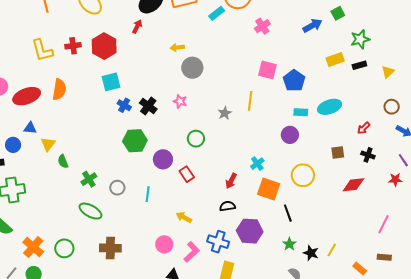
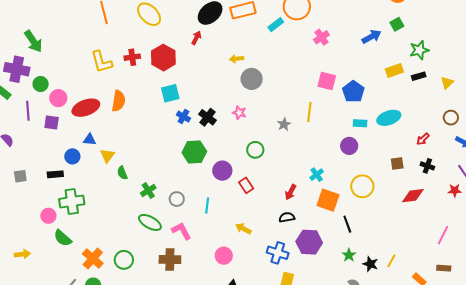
pink L-shape: (192, 252) -> (181, 231), moved, turned -75

